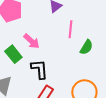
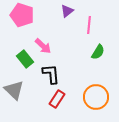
pink line: (70, 29) -> (89, 25), moved

